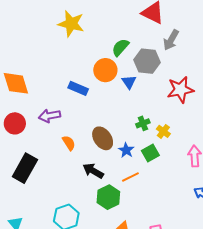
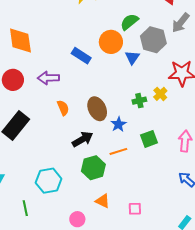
yellow cross: (163, 131) -> (160, 94), moved
green square: (150, 153) -> (149, 139), moved
black arrow: (93, 171) -> (83, 139), turned 110

